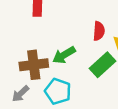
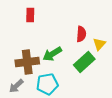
cyan pentagon: (58, 91) -> (47, 84), turned -30

